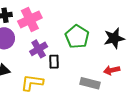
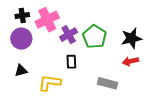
purple cross: (39, 49) -> (69, 35), moved
red arrow: (112, 70) -> (130, 61), moved

